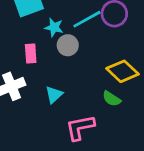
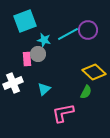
gray circle: (68, 45) -> (38, 54), moved
green semicircle: (112, 99) -> (86, 92), turned -96

